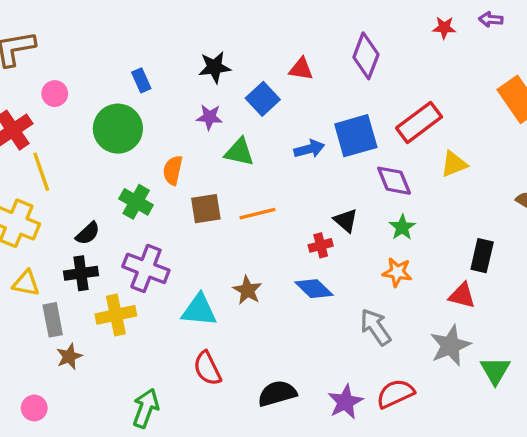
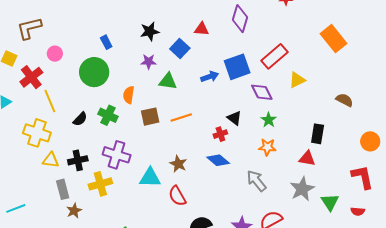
black semicircle: (88, 233) -> (80, 119), moved
yellow triangle: (26, 283) -> (51, 160), moved
red semicircle: (207, 368) -> (177, 196), moved

